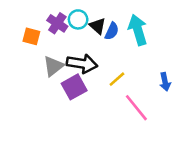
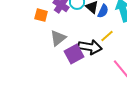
black arrow: (82, 64) -> (90, 47), moved
yellow line: (117, 79) -> (107, 36), moved

